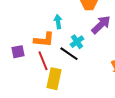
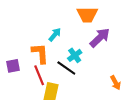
cyan arrow: (58, 22) -> (55, 35), turned 48
orange L-shape: (44, 40) -> (40, 53), turned -100

